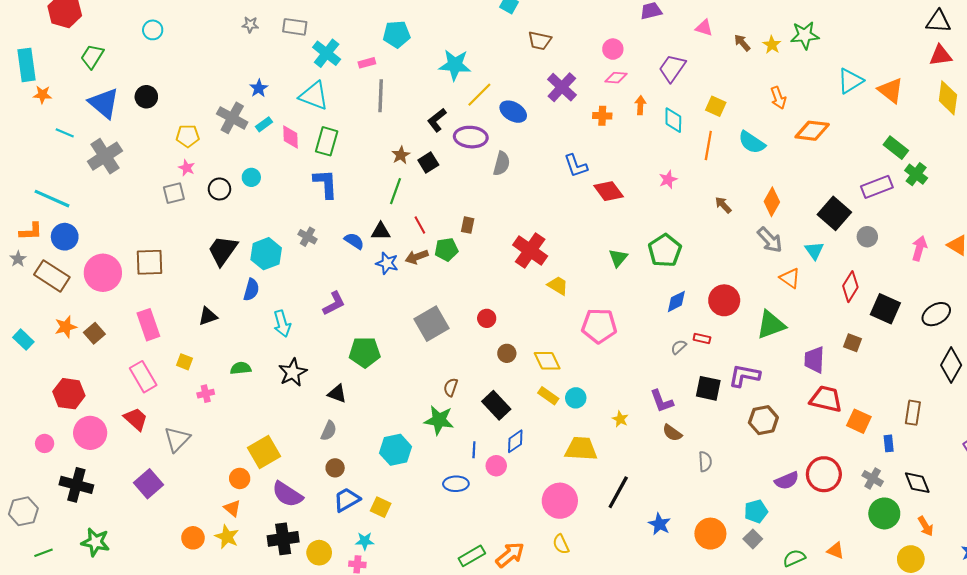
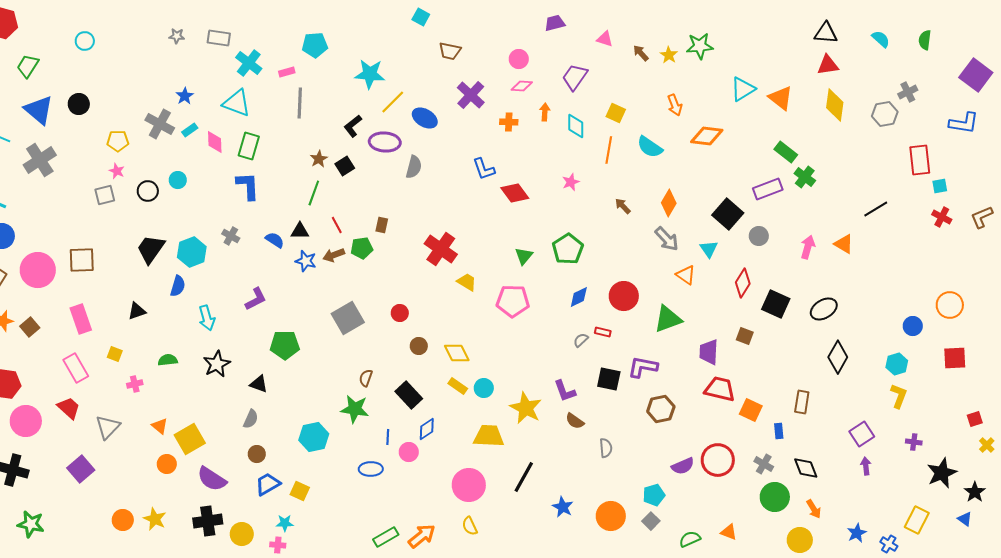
pink pentagon: (599, 326) -> (513, 301), moved
yellow star: (620, 419) -> (526, 408), size x2.0
orange triangle: (232, 508) -> (160, 426), moved

